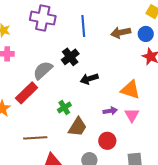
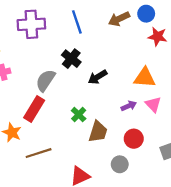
brown line: (35, 138) -> (39, 153), moved

